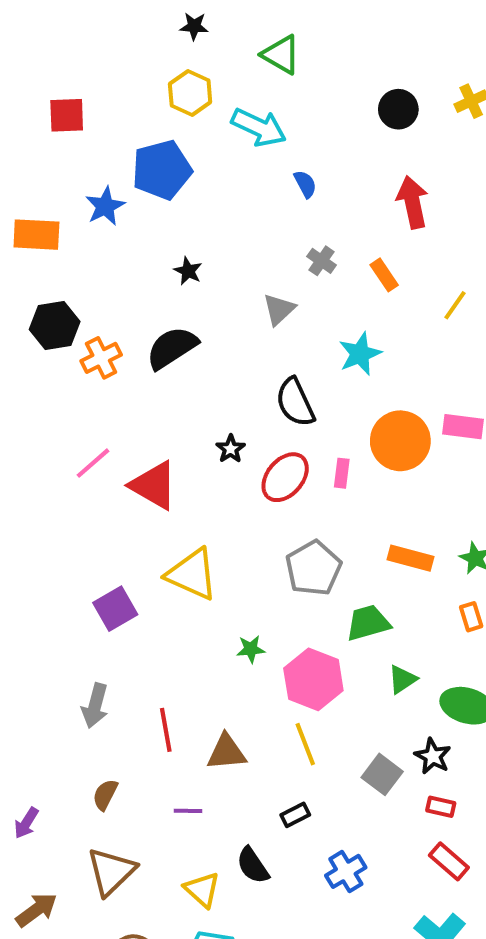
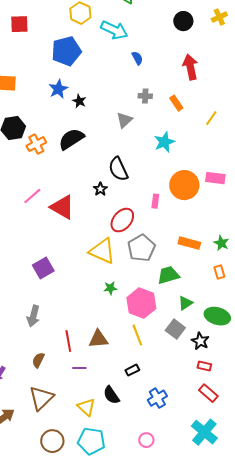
blue star: (105, 206) -> (58, 89), moved
gray cross: (321, 261) -> (145, 96), turned -32
black semicircle: (295, 402) -> (118, 169), moved
red ellipse: (285, 477) -> (122, 220), moved
yellow triangle: (192, 574) -> (102, 251), moved
red line: (166, 730) -> (68, 341), moved
gray square: (382, 774) -> (175, 329), moved

